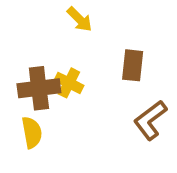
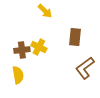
brown cross: (39, 88) -> (22, 50), size x0.7

